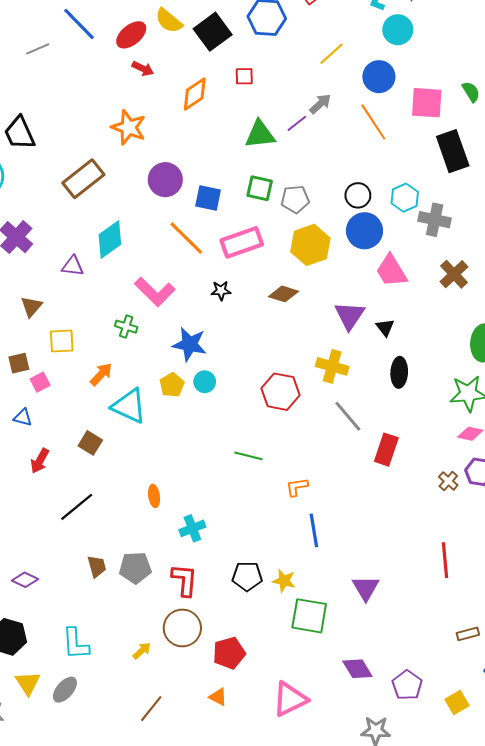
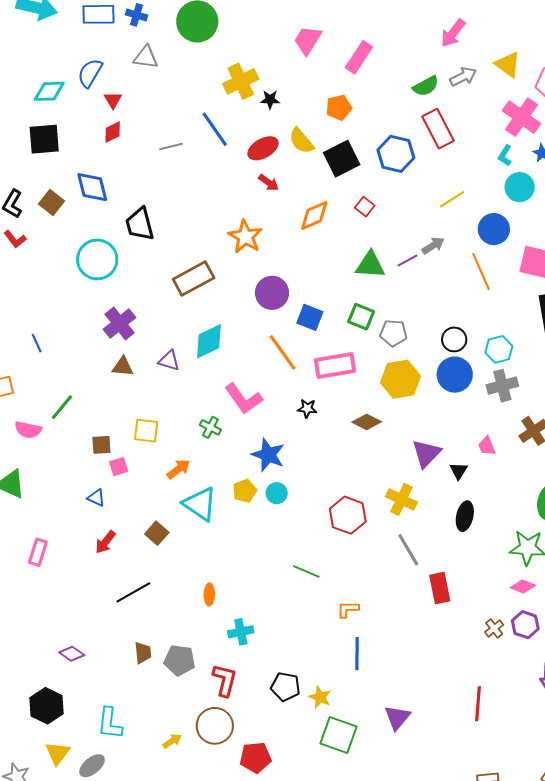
red square: (244, 76) -> (365, 207), turned 30
gray cross: (435, 220) -> (502, 386), moved, turned -36
pink trapezoid: (391, 271) -> (487, 446), moved, size x0.6
brown triangle: (31, 307) -> (123, 367), moved, turned 45
red rectangle: (386, 450) -> (440, 588), turned -40

